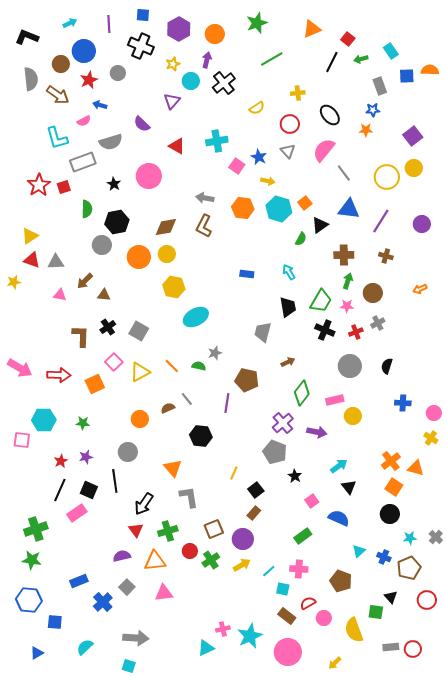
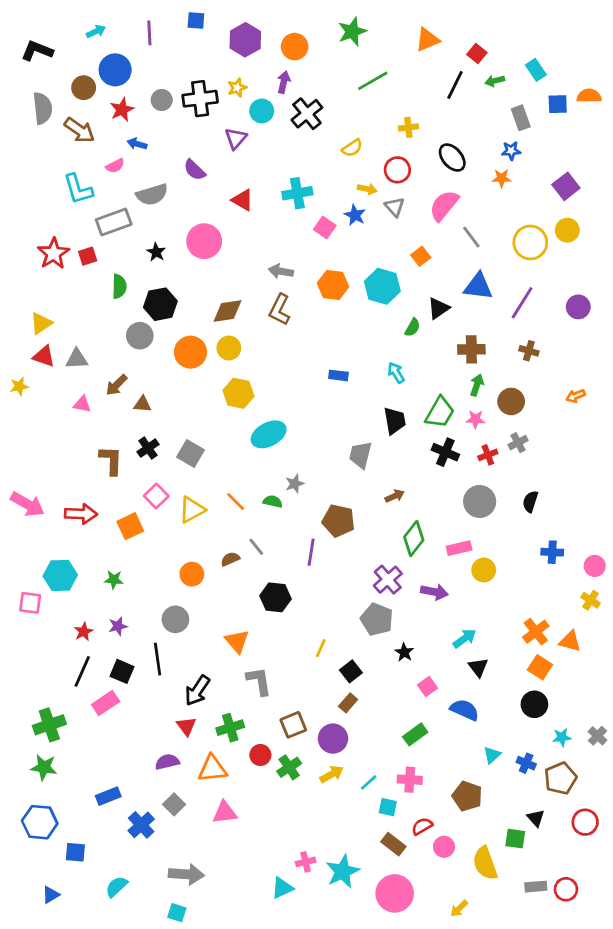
black cross: (141, 46) -> (200, 99), moved, turned -30
yellow arrow: (268, 181) -> (367, 189), moved
orange square: (305, 203) -> (421, 256), moved

